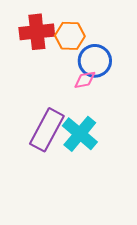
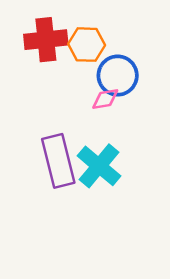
purple rectangle: (47, 130) -> (58, 161), turned -42

